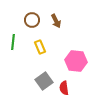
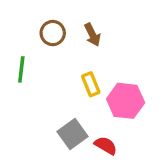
yellow rectangle: (40, 47) -> (91, 84), moved
red semicircle: (64, 88) -> (106, 146), turned 128

